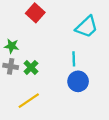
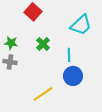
green cross: (31, 67) -> (43, 44), moved
yellow line: (29, 101) -> (43, 94), moved

